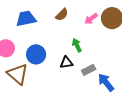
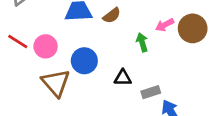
brown semicircle: (62, 15) -> (112, 15), moved
green arrow: (77, 45) -> (142, 42), moved

